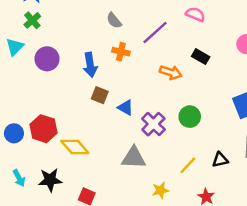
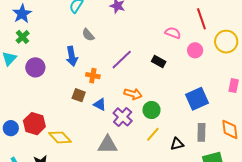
pink semicircle: (195, 14) -> (173, 33), moved
purple line: (155, 33) -> (122, 60), moved
orange cross: (121, 52) -> (93, 76), moved
blue arrow: (90, 65) -> (72, 56), moved
orange arrow: (171, 72) -> (133, 94), moved
yellow line: (188, 165) -> (153, 134), moved

